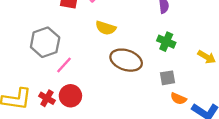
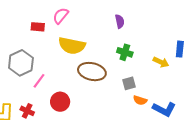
yellow semicircle: (106, 28) -> (72, 46), size x1.5
red circle: (70, 96) -> (60, 102), moved

